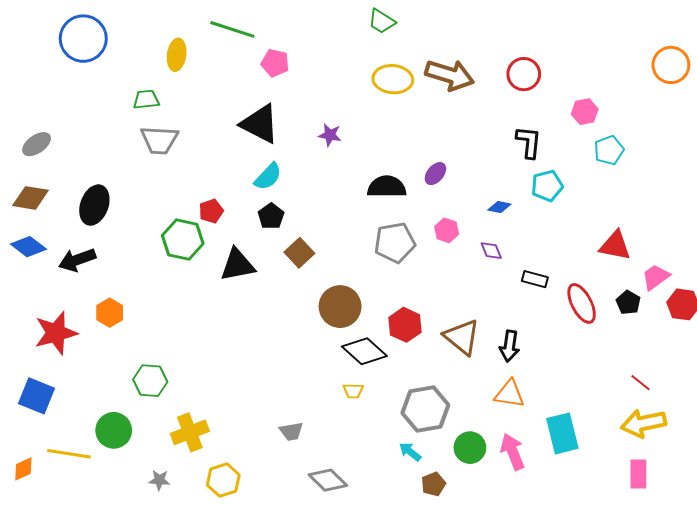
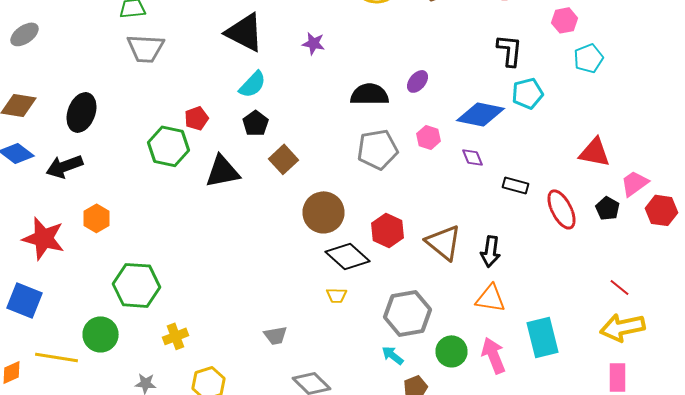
gray ellipse: (37, 144) -> (24, 34), moved
blue diamond: (499, 207) -> (480, 114), size x2.0
red star: (56, 333) -> (44, 238), turned 30
green hexagon: (150, 381) -> (136, 285), size x1.4
yellow cross: (190, 432) -> (176, 336), size x0.7

